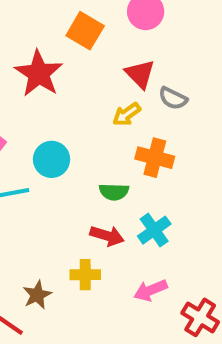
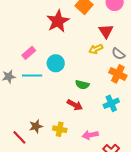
gray semicircle: (173, 98) -> (118, 54), moved
orange cross: (155, 158) -> (118, 74), moved
cyan cross: (154, 230) -> (111, 103), moved
yellow cross: (85, 275) -> (60, 129), moved

